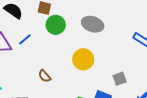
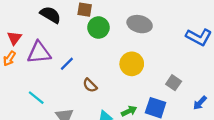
blue line: (25, 39) -> (67, 64), moved
gray square: (120, 79) -> (174, 83), turned -32

